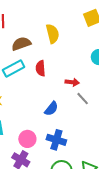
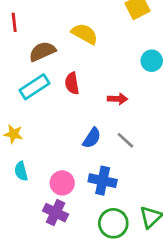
yellow semicircle: (53, 34) -> (85, 34), turned -42
gray line: (83, 99) -> (125, 140), moved

